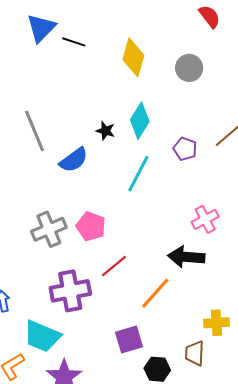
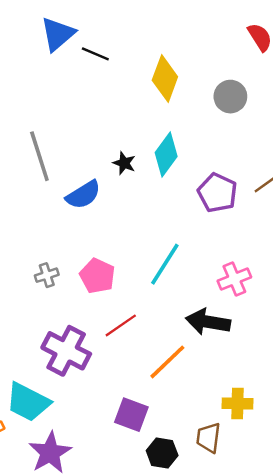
purple pentagon: (185, 149) -> (217, 193), size x1.4
cyan line: (138, 174) -> (165, 264), moved
gray cross: (49, 229) -> (47, 275), size x0.6
purple cross: (70, 291) -> (66, 351), turned 33
purple square: (129, 339) -> (131, 415), turned 32

